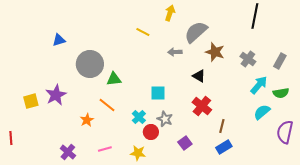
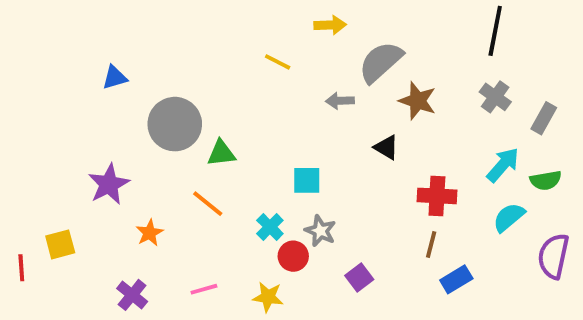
yellow arrow: (170, 13) -> (330, 25), turned 70
gray cross: (248, 59) -> (495, 97), moved
yellow square: (31, 101) -> (60, 244), moved
red cross: (202, 106) -> (437, 196), moved, turned -36
orange star: (87, 120) -> (150, 233), moved
blue rectangle: (224, 147) -> (456, 279), moved

